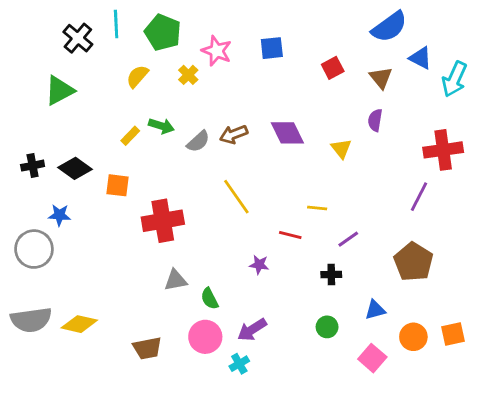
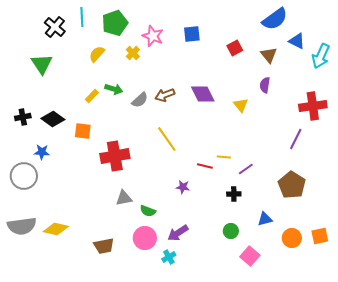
green pentagon: (163, 32) -> (115, 23), turned 30
green triangle: (59, 90) -> (42, 64), turned -35
yellow line: (317, 208) -> (224, 157), moved
green semicircle: (210, 299) -> (148, 211), turned -42
pink square: (372, 358) -> (250, 256), moved

